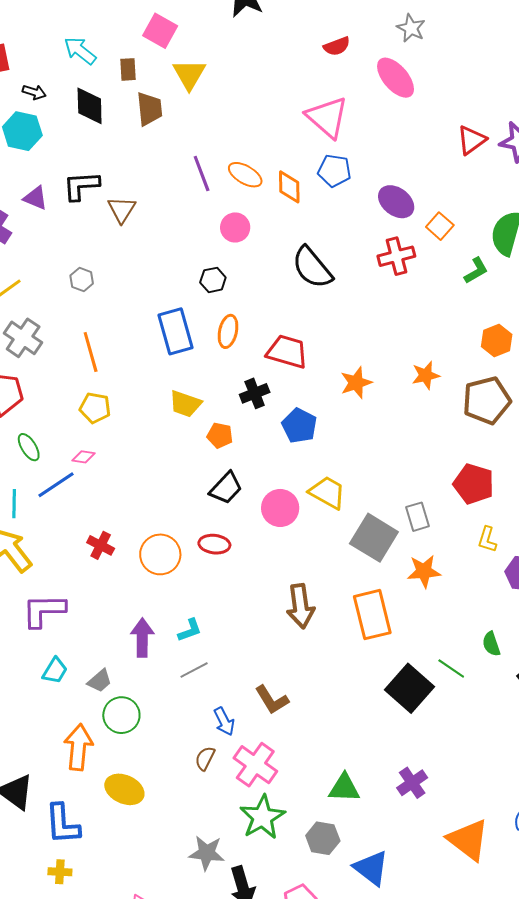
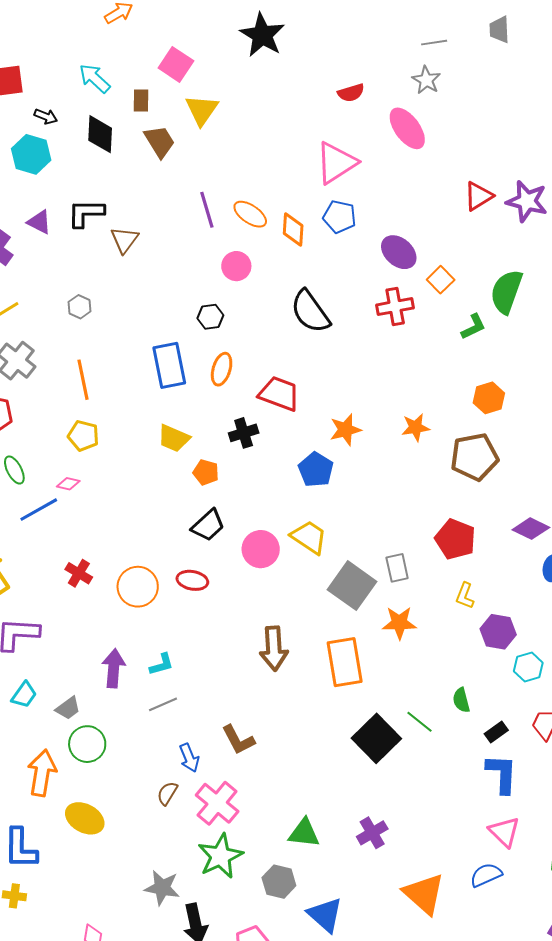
brown trapezoid: (149, 109) -> (160, 142), turned -30
pink triangle: (327, 117) -> (336, 163), turned 42
blue pentagon: (299, 426) -> (316, 470), moved

